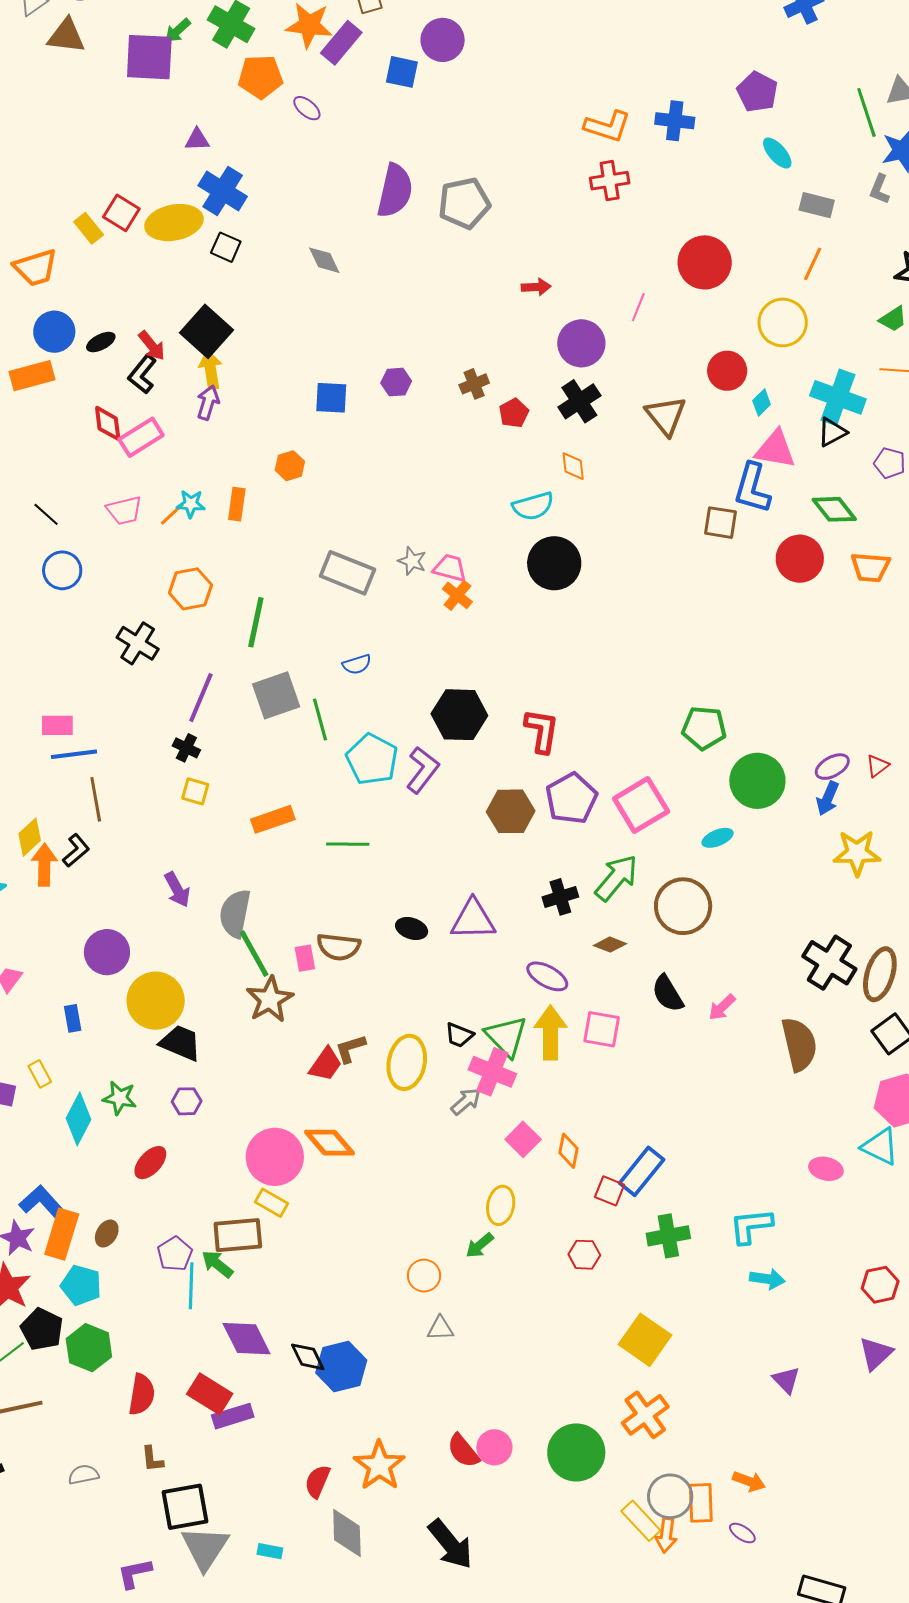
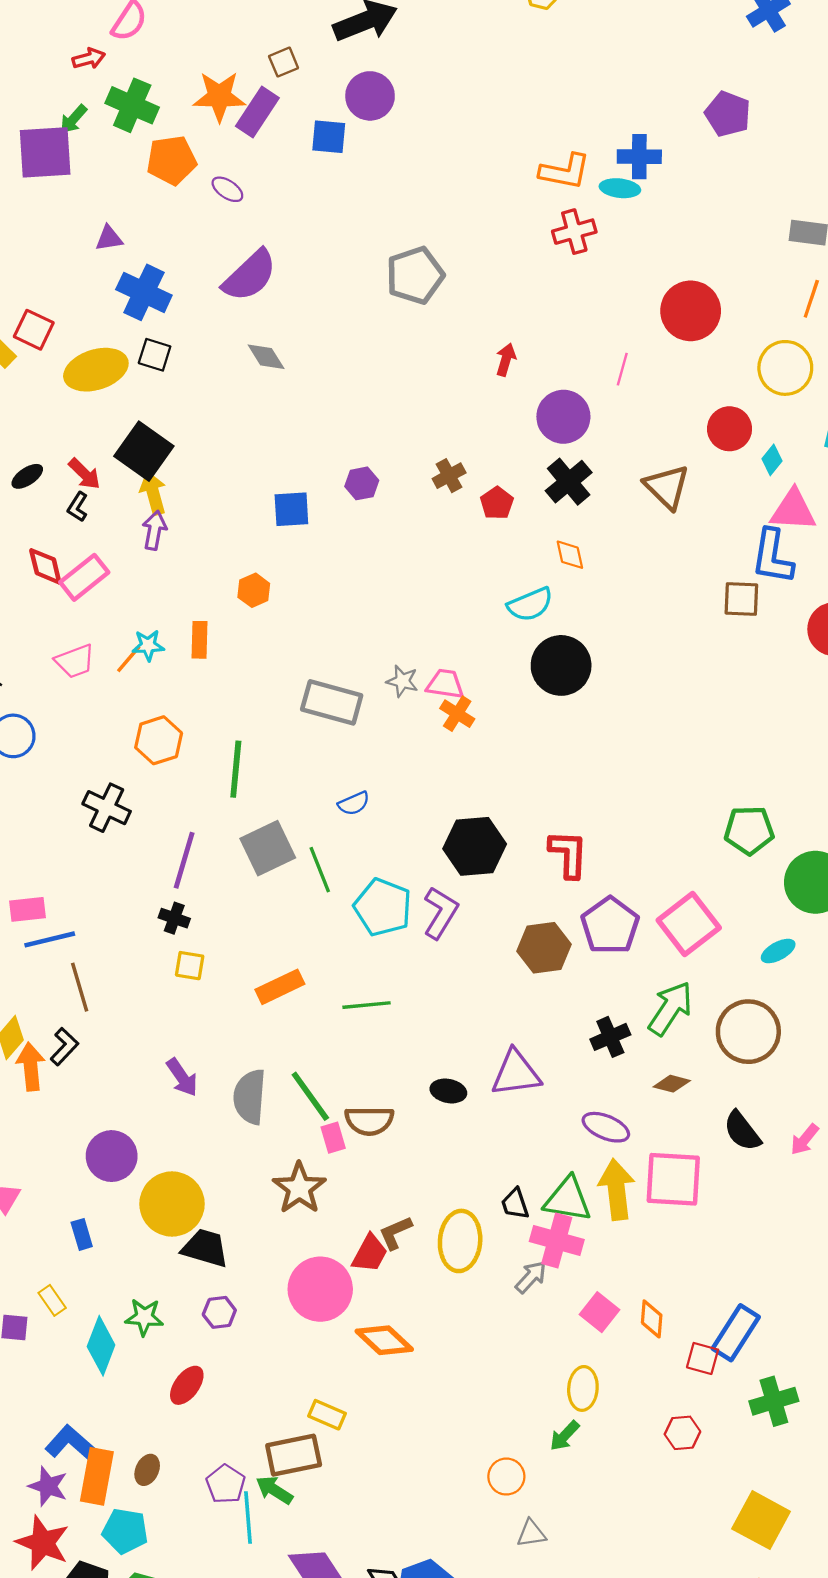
cyan ellipse: (777, 153) -> (620, 188), moved, turned -36
purple semicircle: (395, 191) -> (250, 276), moved, turned 40
yellow ellipse: (174, 223) -> (96, 370), moved
red arrow: (536, 287) -> (506, 360), turned -64
black L-shape: (142, 374) -> (78, 507), size x0.7
green line: (254, 954) -> (310, 1096), moved
pink square: (602, 1029) -> (673, 1179), size x1.4
black trapezoid: (459, 1035) -> (515, 1204), turned 56
green triangle: (506, 1036) -> (568, 1199), turned -30
pink circle: (275, 1157) -> (320, 1289), moved

